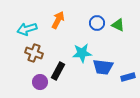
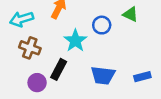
blue circle: (97, 23) -> (102, 25), moved
cyan star: (82, 53) -> (75, 41), moved, turned -30
blue trapezoid: (103, 67) -> (103, 75), moved

